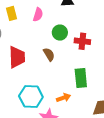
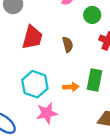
green circle: (60, 33) -> (92, 15), moved
orange arrow: (64, 98) -> (71, 87), moved

